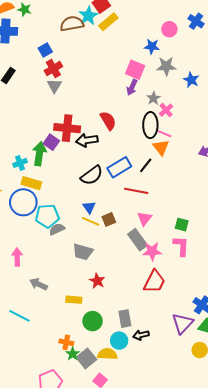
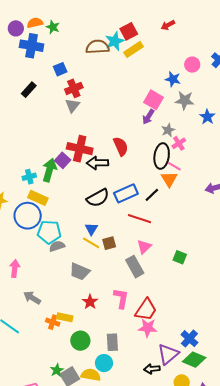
blue square: (45, 50) -> (60, 69), moved
pink L-shape: (181, 246) -> (121, 298), moved
pink star: (152, 251) -> (148, 328), moved
black arrow: (141, 335) -> (152, 369), moved
orange cross: (66, 342) -> (53, 322), moved

